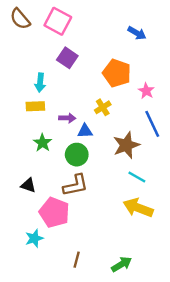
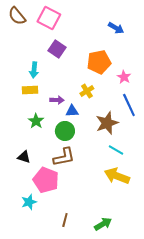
orange pentagon: (117, 73) -> (99, 62), turned -30

